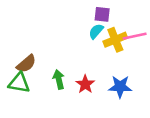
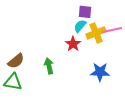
brown semicircle: (26, 64) -> (16, 61), moved
green triangle: (19, 83) -> (13, 82), moved
red star: (85, 84) -> (73, 44), moved

